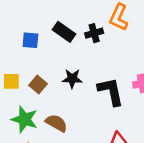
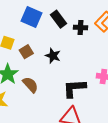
blue square: (30, 40) -> (31, 17), size x1.5
black L-shape: (111, 91) -> (74, 88), moved, turned -100

